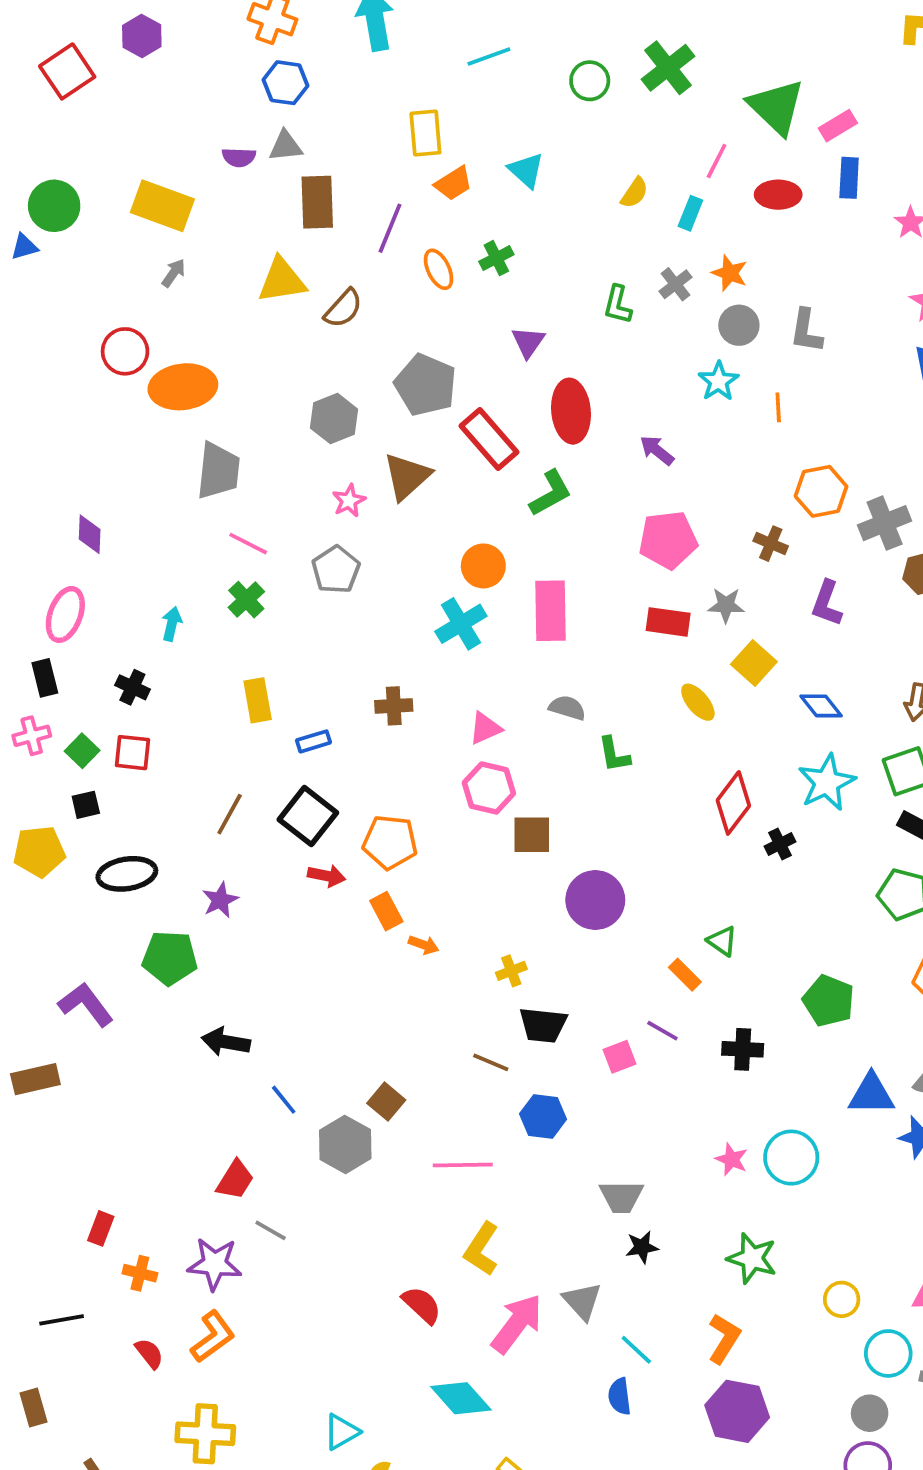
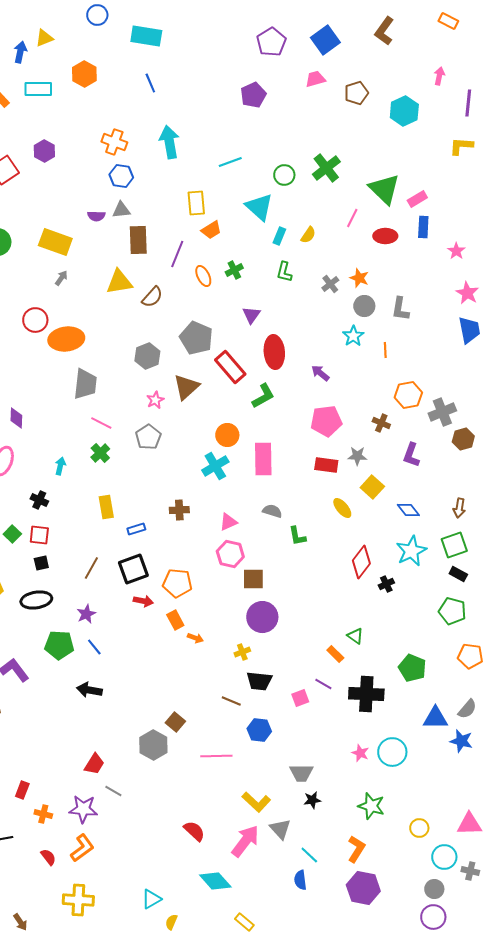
cyan triangle: (526, 170) -> (259, 207), moved, size x1.4
cyan rectangle: (690, 213) -> (279, 236), moved
green L-shape: (618, 305) -> (284, 272), moved
black square: (86, 805) -> (41, 563), moved
black square: (308, 816) -> (133, 569), turned 32
purple circle: (595, 900) -> (262, 617), moved
black cross: (743, 1049) -> (366, 694), size x1.6
blue line: (284, 1100) -> (94, 647), moved
yellow L-shape: (481, 1249) -> (256, 802), moved, turned -80

